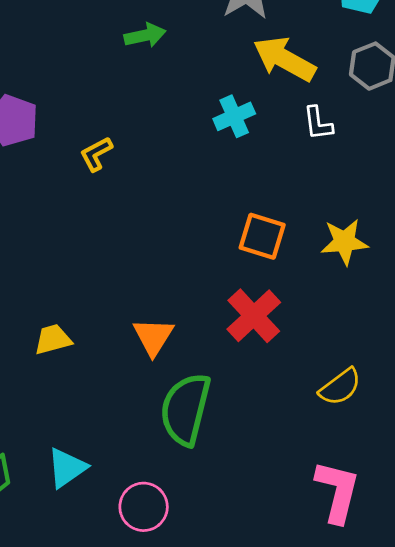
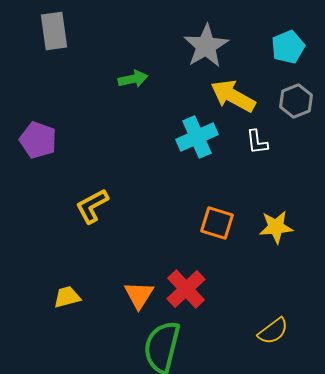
cyan cross: (234, 116) -> (197, 137), size x1.4
yellow L-shape: (96, 154) -> (92, 206), moved, size x1.4
red cross: (254, 316) -> (186, 289), moved

